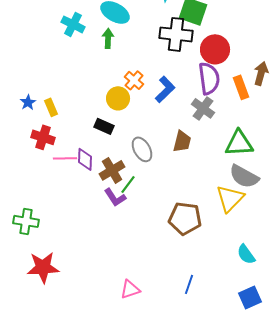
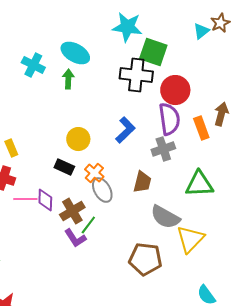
orange cross: (134, 80) -> (94, 173), moved
gray cross: (203, 108) -> (163, 149), turned 35
gray semicircle: (244, 176) -> (165, 217), moved

